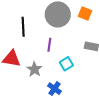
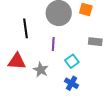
blue cross: (54, 89) -> (71, 83), moved

